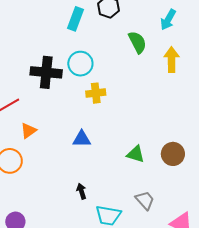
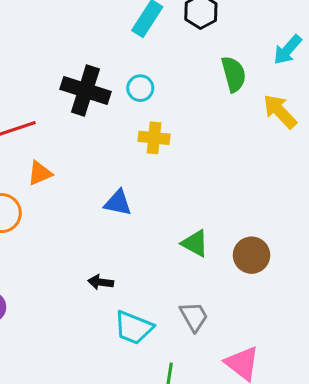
yellow arrow: (172, 60) -> (280, 111), turned -55
cyan circle: (80, 64) -> (140, 88), size x0.7
black arrow: (81, 191) -> (101, 282), turned -77

